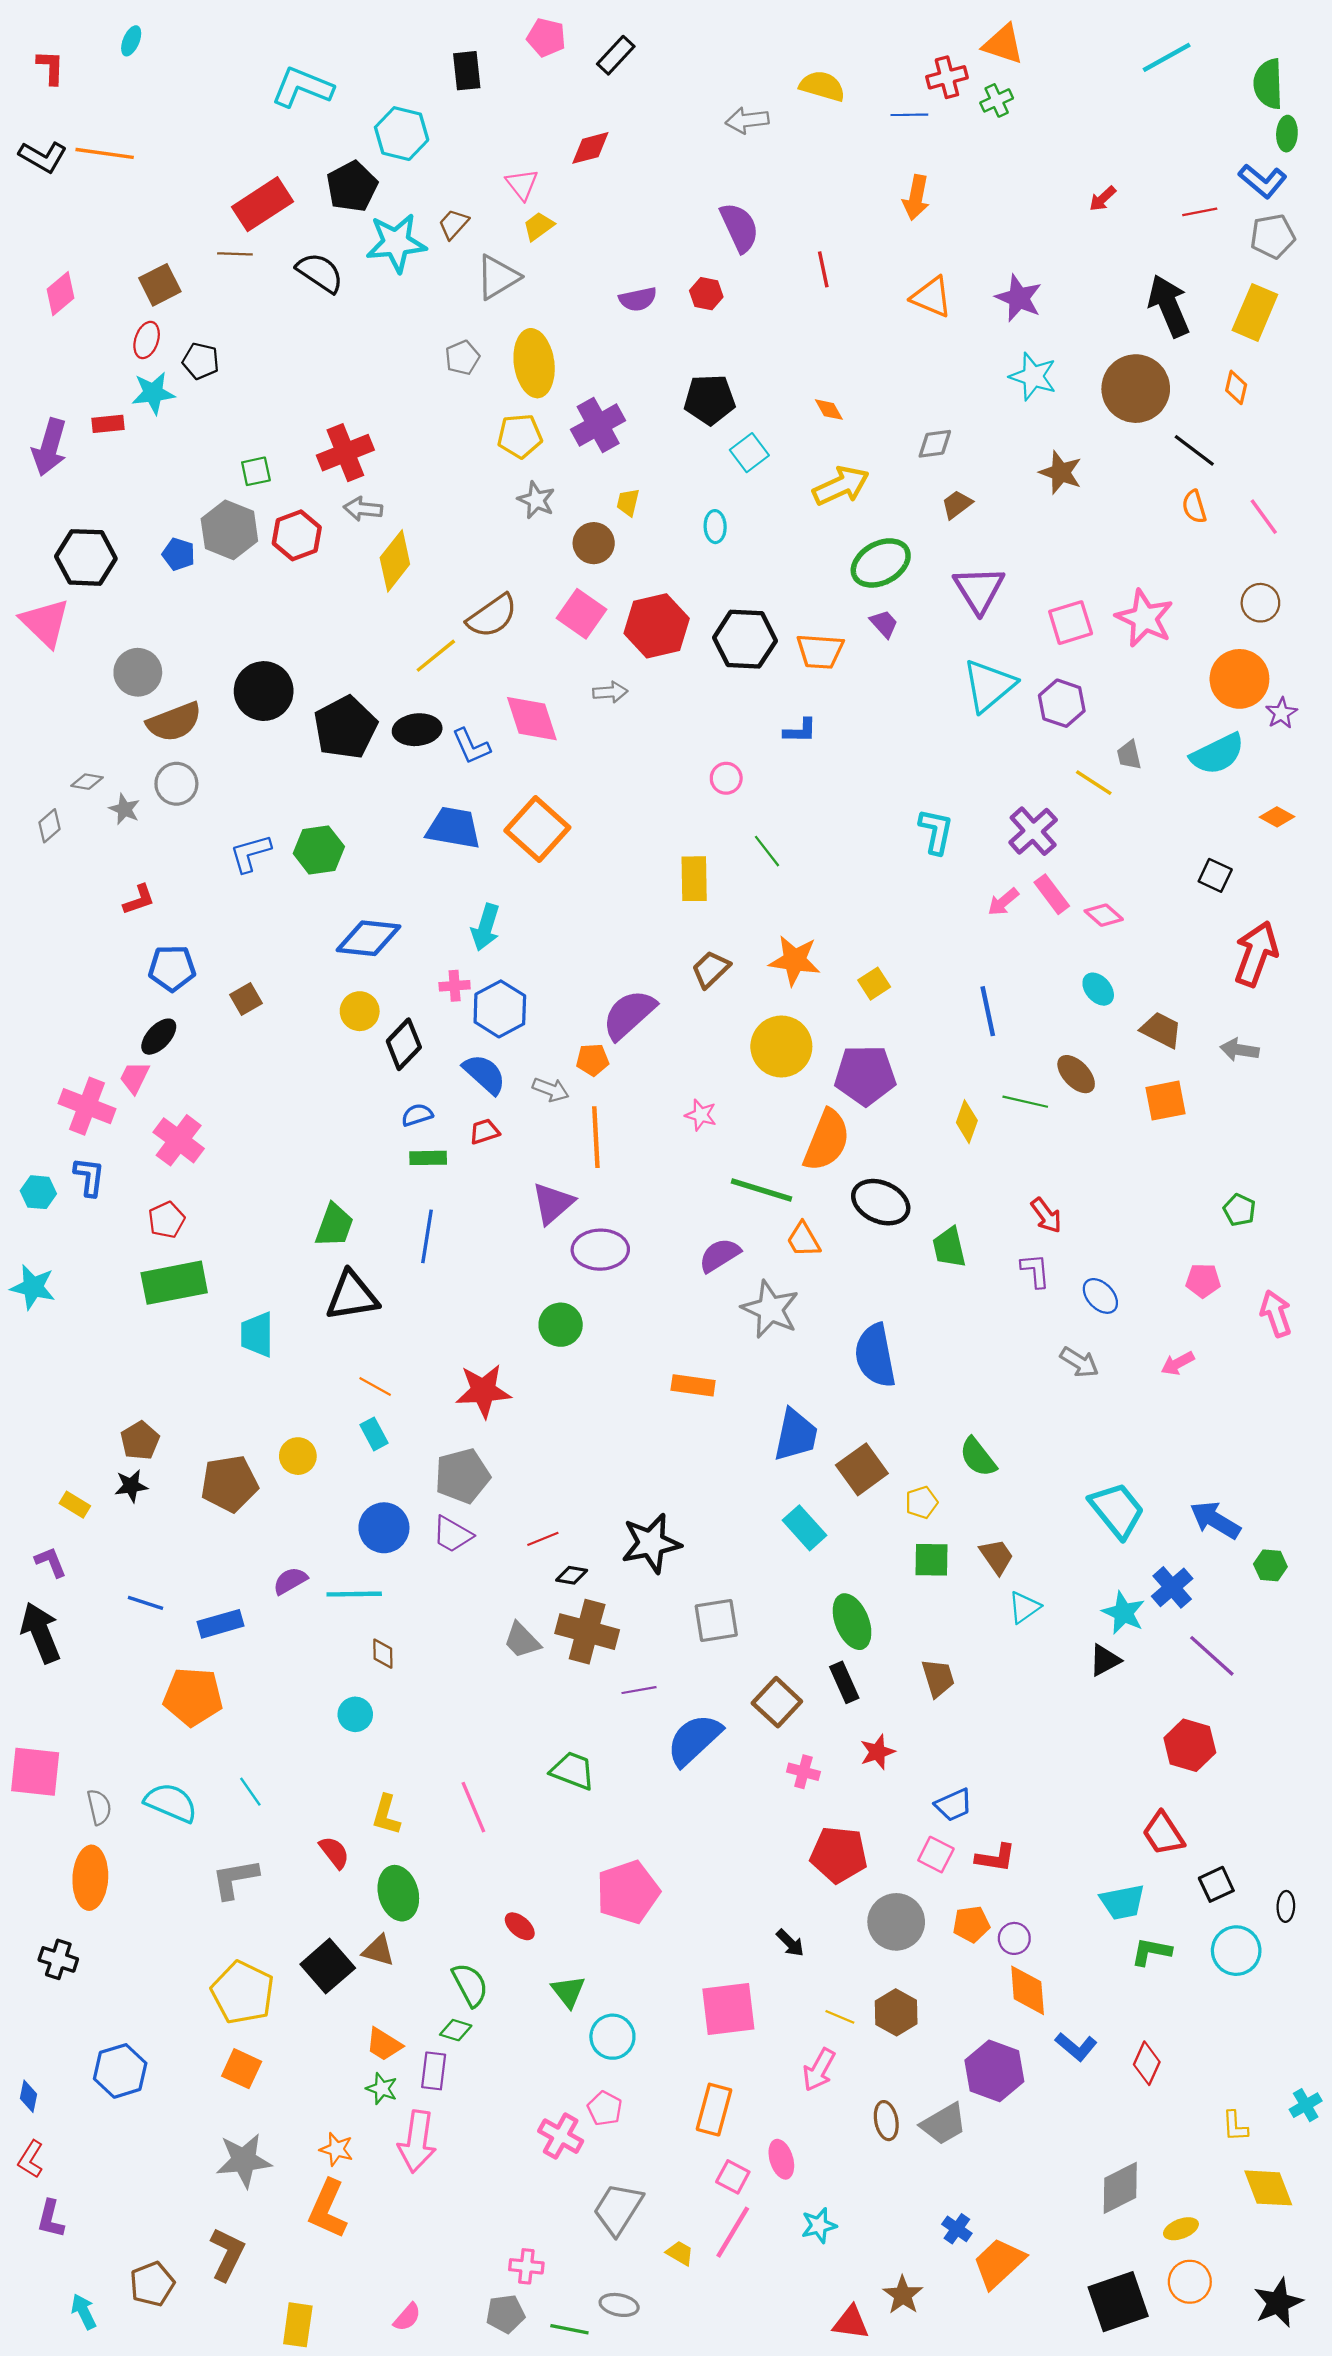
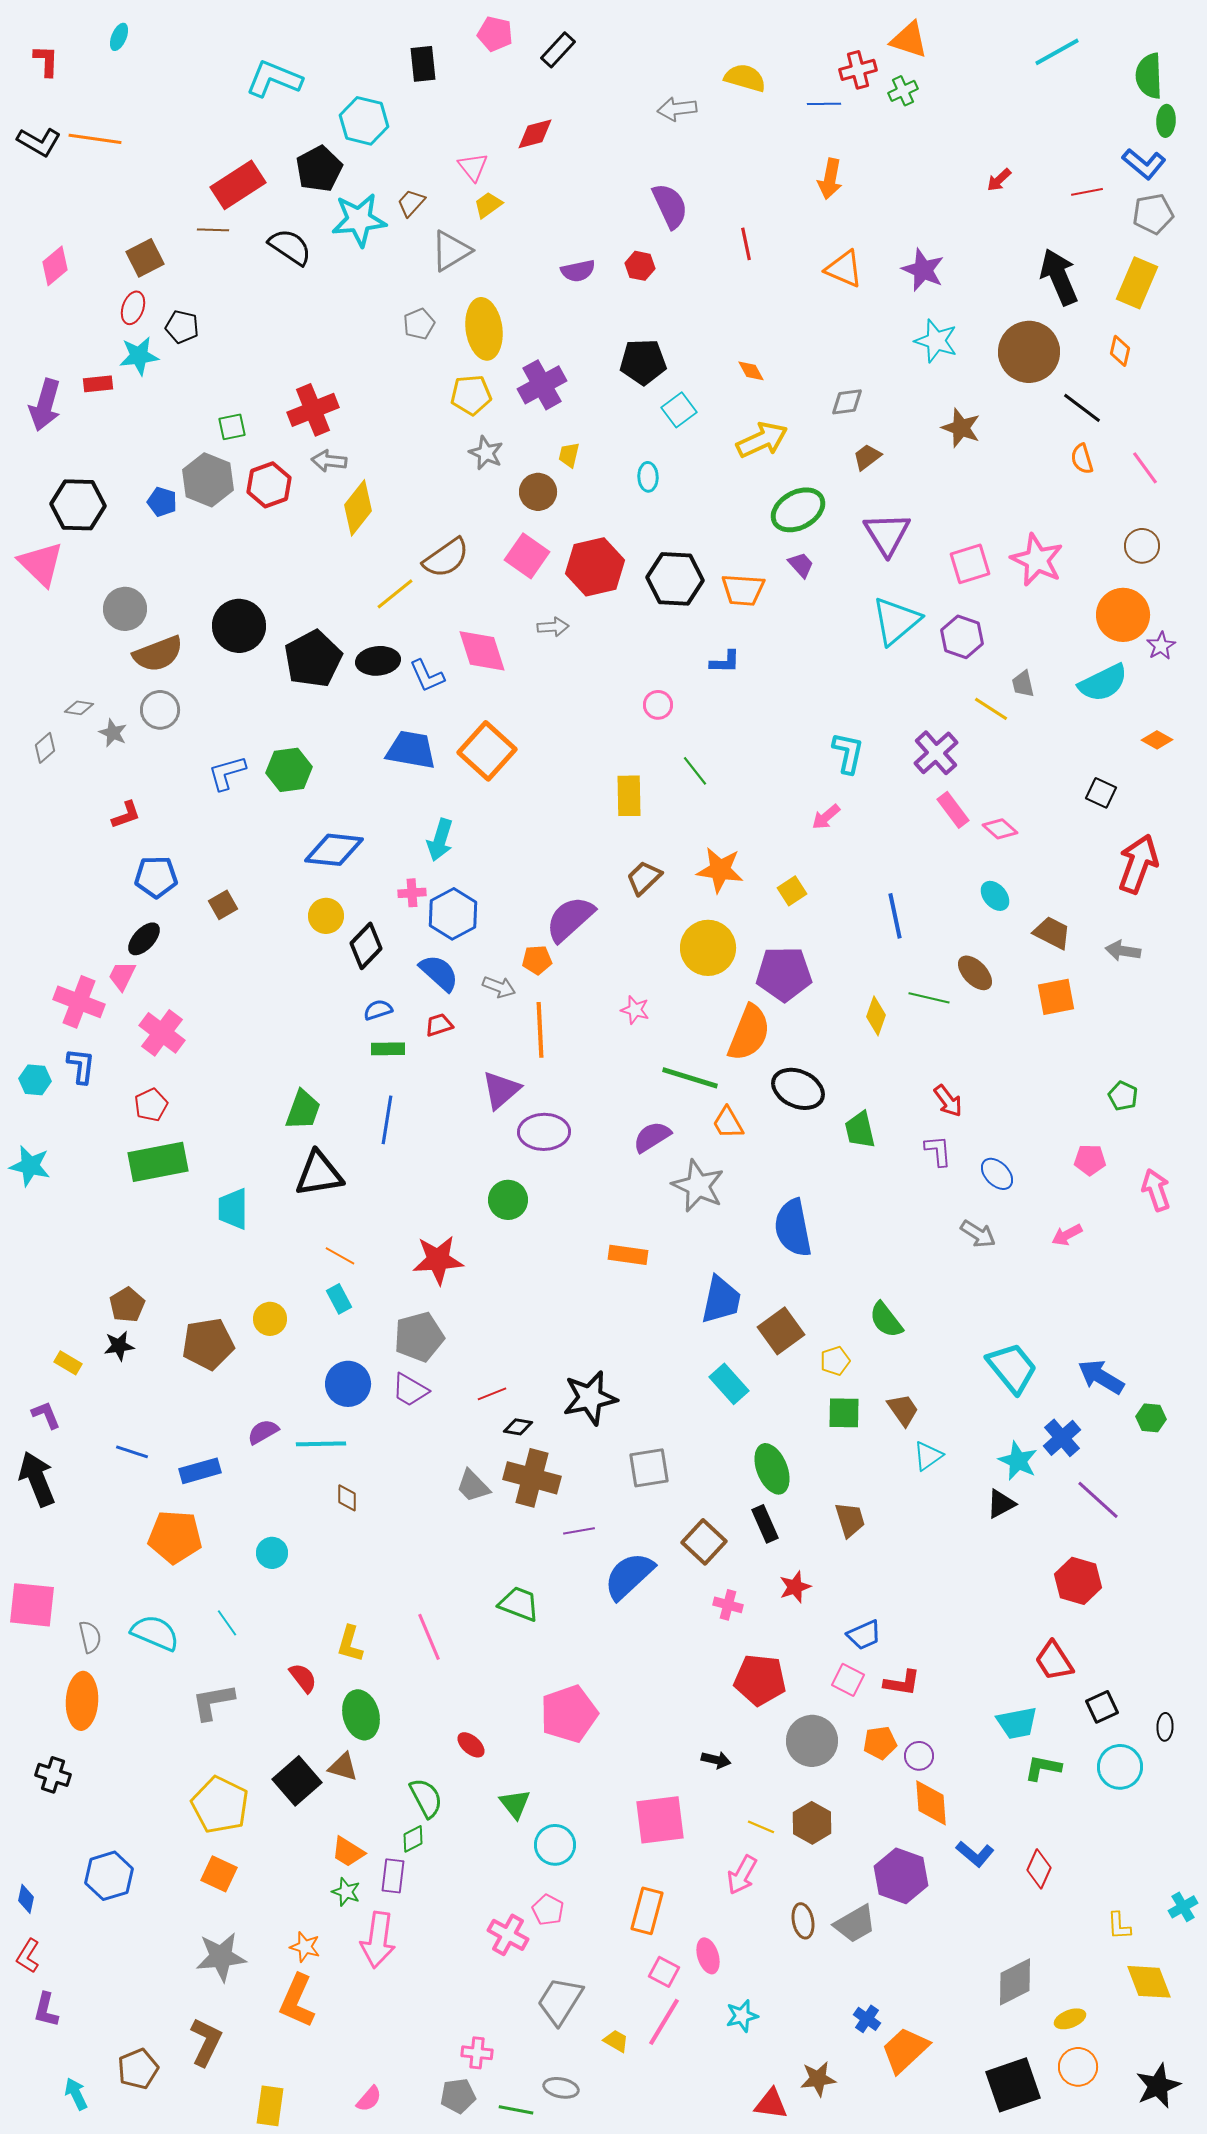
pink arrow: (1003, 902) -> (826, 817), moved
cyan circle: (355, 1714) -> (272, 1553), moved
black arrow: (790, 1943) -> (716, 1760), turned -32
green diamond: (456, 2030) -> (413, 1839), turned -44
brown star: (903, 2295) -> (818, 2079), turned 30

